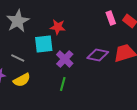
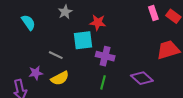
gray star: (18, 21) -> (65, 12), moved, size x0.6
purple diamond: (98, 55) -> (142, 78), moved, turned 30
purple cross: (65, 59) -> (105, 56), turned -30

